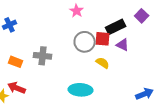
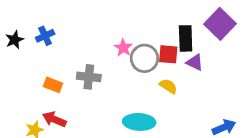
pink star: (77, 11) -> (123, 48), moved
purple square: (142, 16) -> (220, 24), size x1.6
black rectangle: (116, 27) -> (186, 38), turned -66

